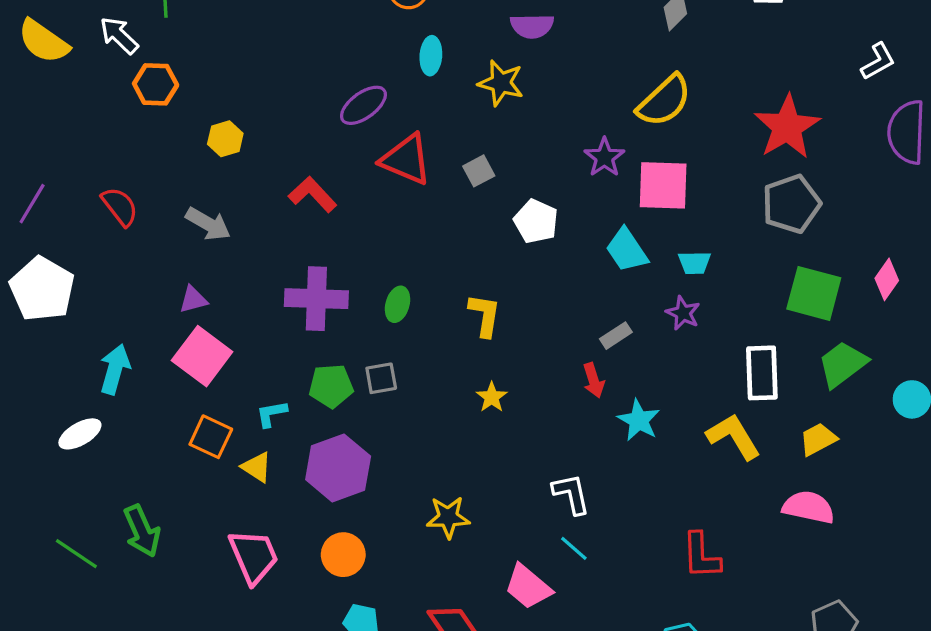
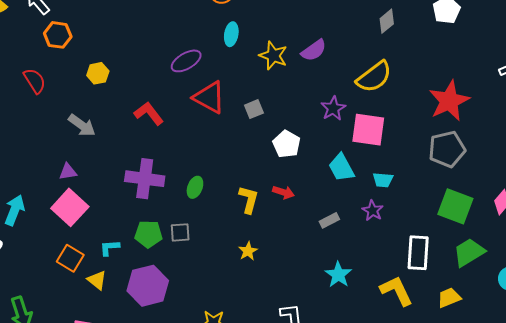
purple semicircle: (532, 26) -> (314, 50), moved, turned -40
red semicircle: (120, 207) -> (35, 81), moved
red arrow: (594, 380) -> (283, 192), moved, turned -60

